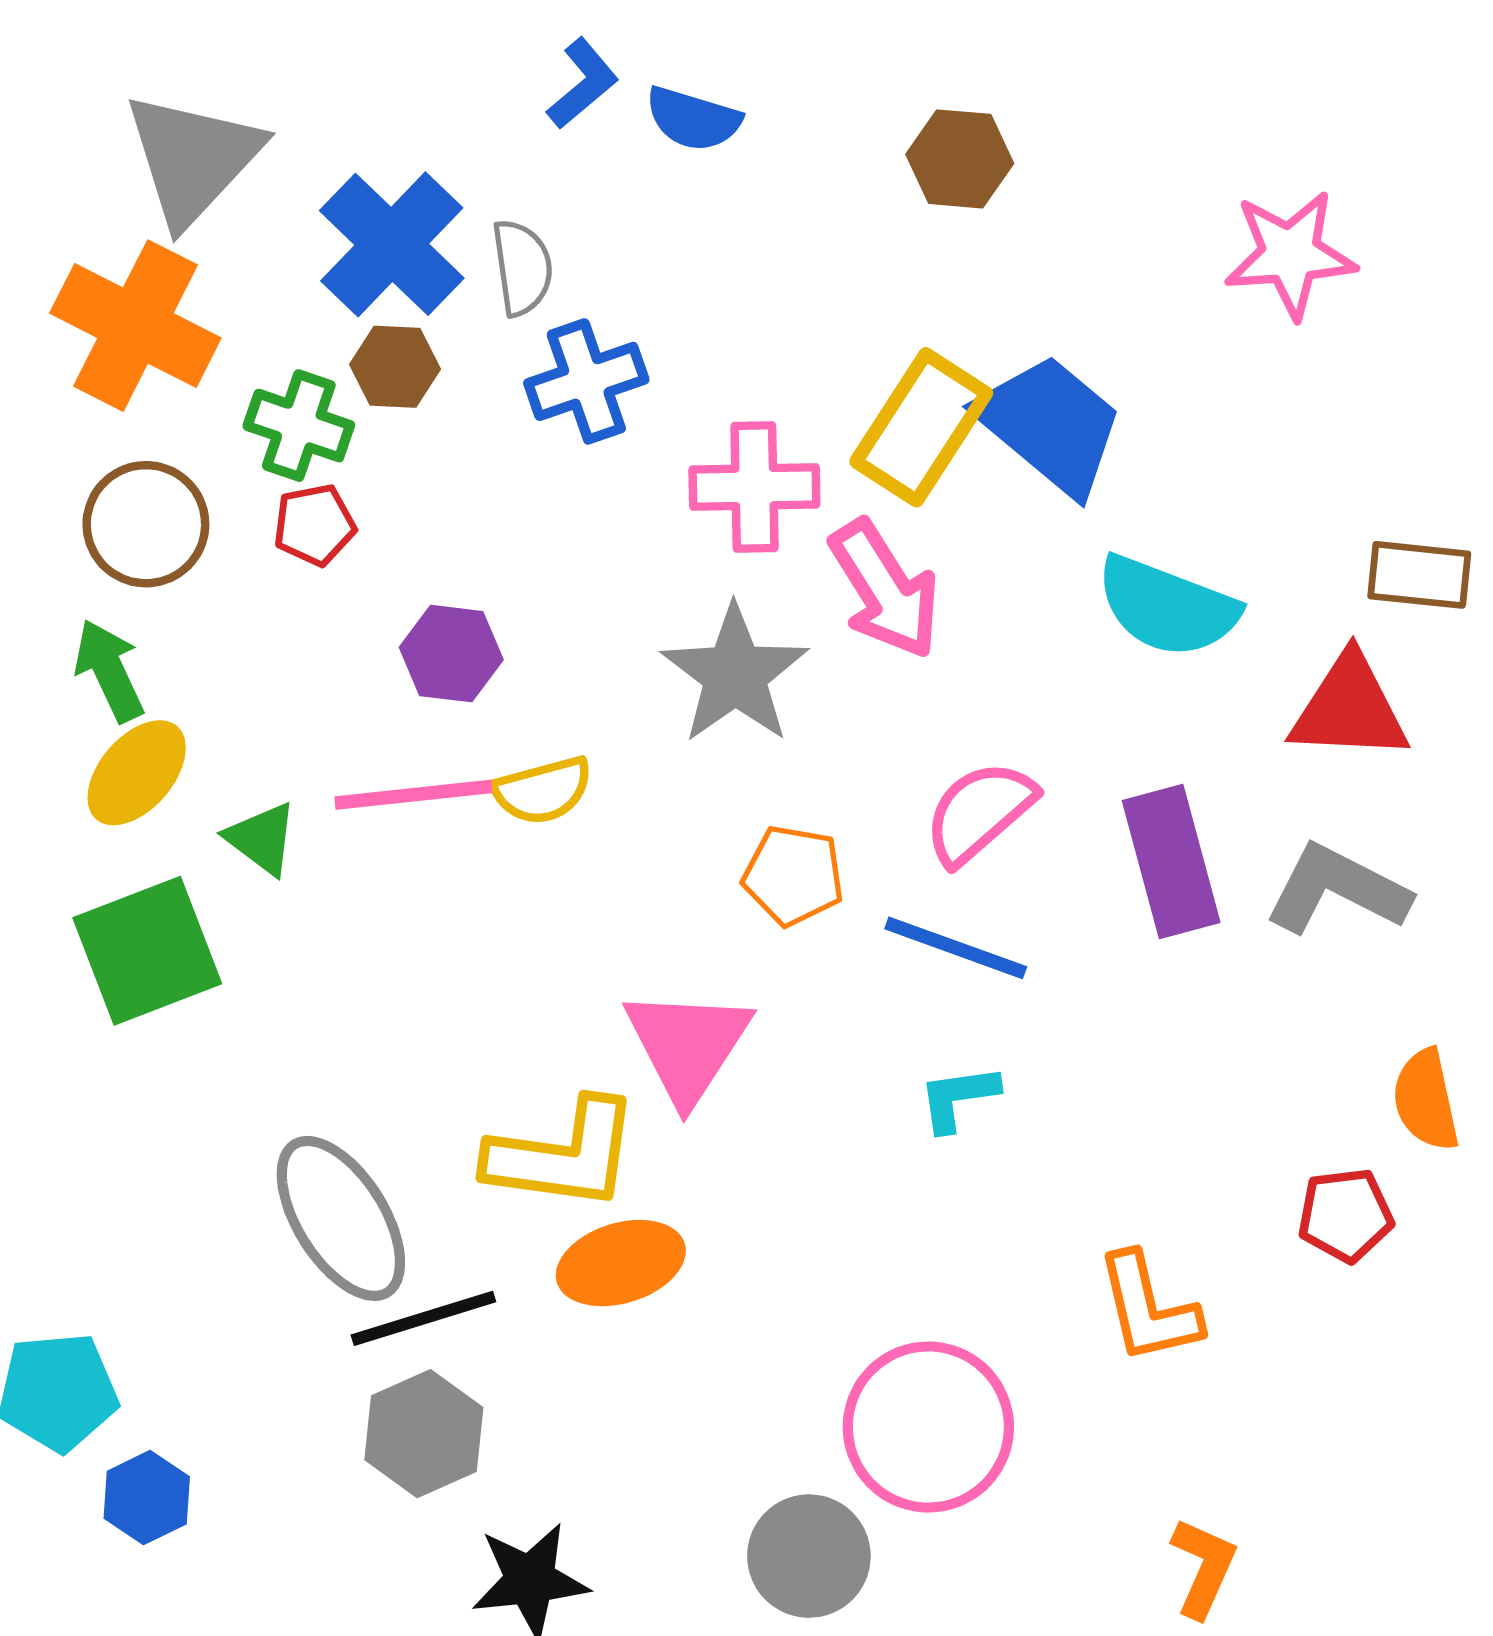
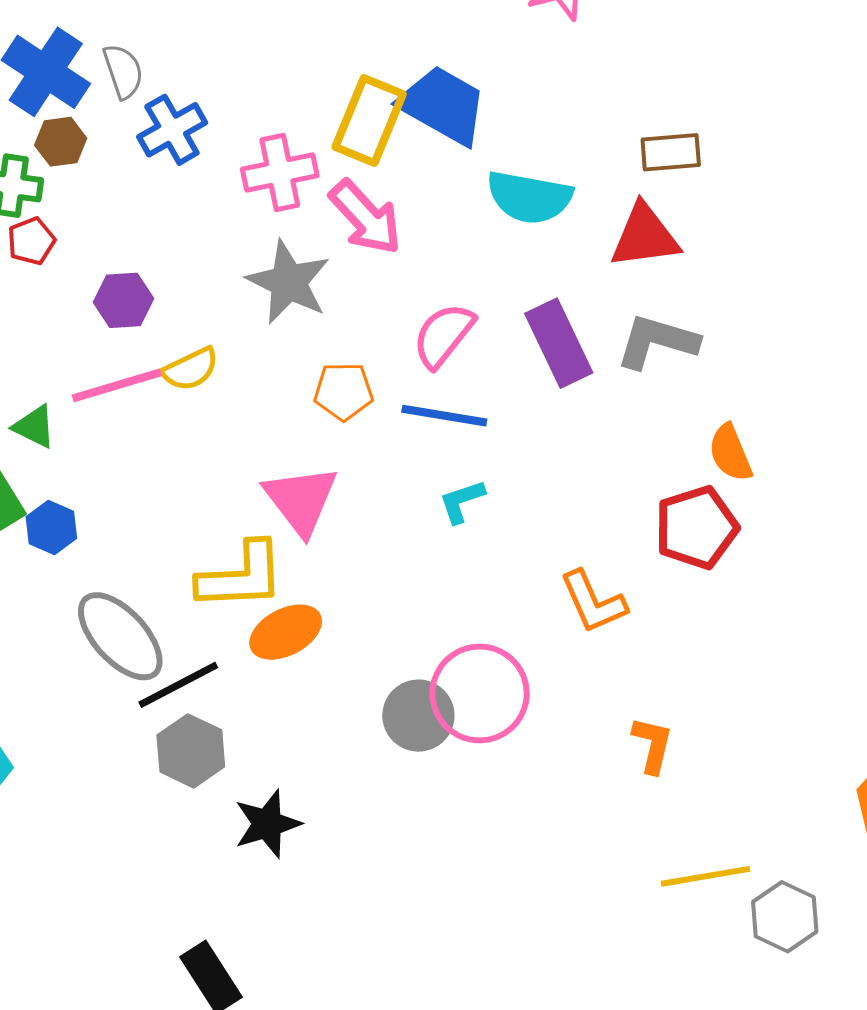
red pentagon: (1345, 1215) -> (696, 528), size x1.5
blue hexagon: (147, 1498) -> (51, 527), moved
gray circle: (809, 1556) -> (418, 716), moved

